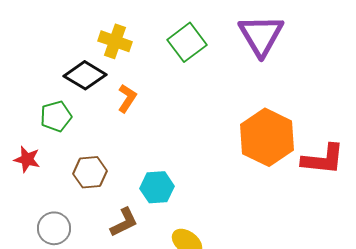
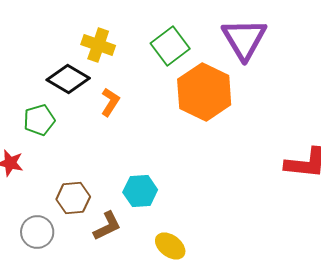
orange hexagon: (267, 137) -> (204, 92), moved
brown hexagon: (90, 172) -> (73, 198), moved

